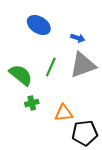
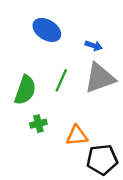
green semicircle: (21, 75) -> (25, 90), turned 70

